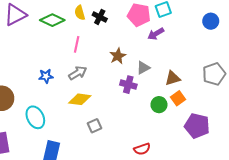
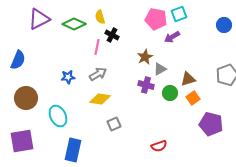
black cross: (100, 17) -> (112, 35), moved
brown star: (118, 56) -> (145, 57), moved
green circle: (159, 105) -> (170, 93), moved

